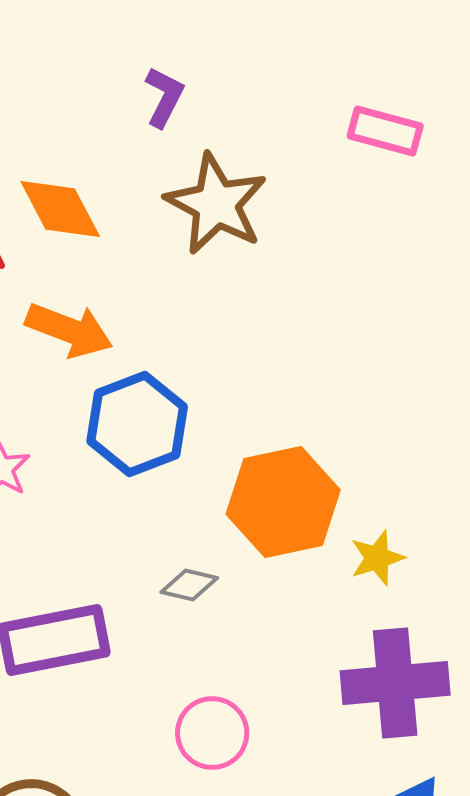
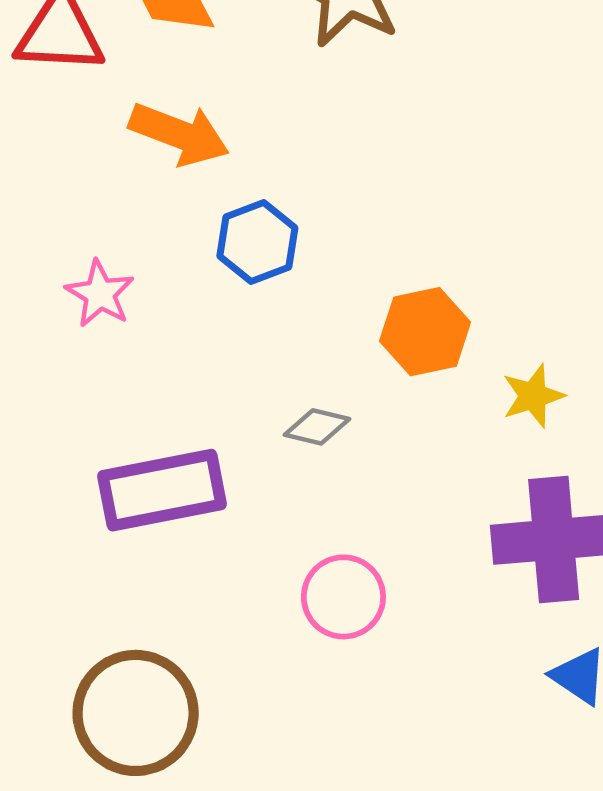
blue hexagon: (137, 424) -> (257, 242), size x0.7
orange hexagon: (283, 502) -> (425, 332), size x0.7

